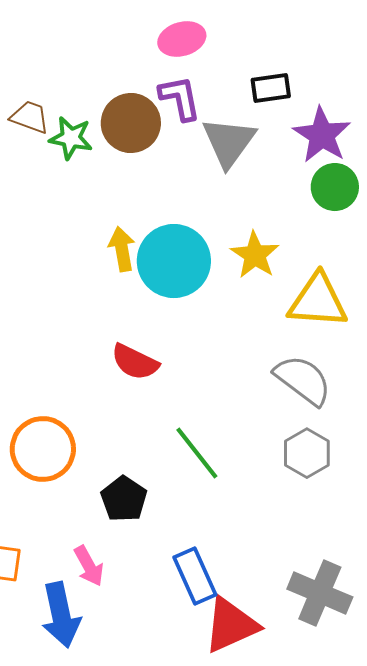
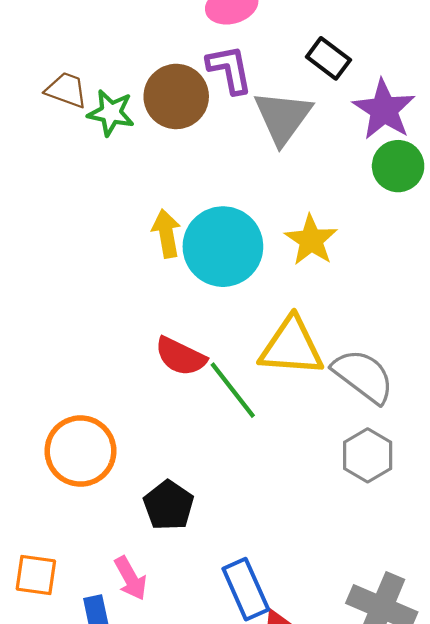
black rectangle: (271, 88) -> (328, 58), turned 45
yellow triangle: (318, 301) -> (291, 347), moved
green line: (197, 453) -> (233, 390), moved

